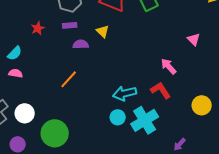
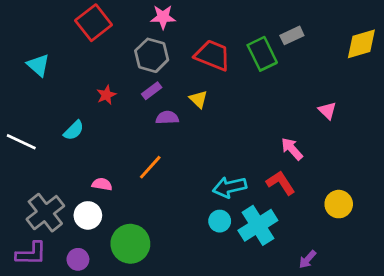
purple rectangle: (70, 25) -> (152, 91), turned -32
pink semicircle: (16, 73) -> (102, 184), moved

